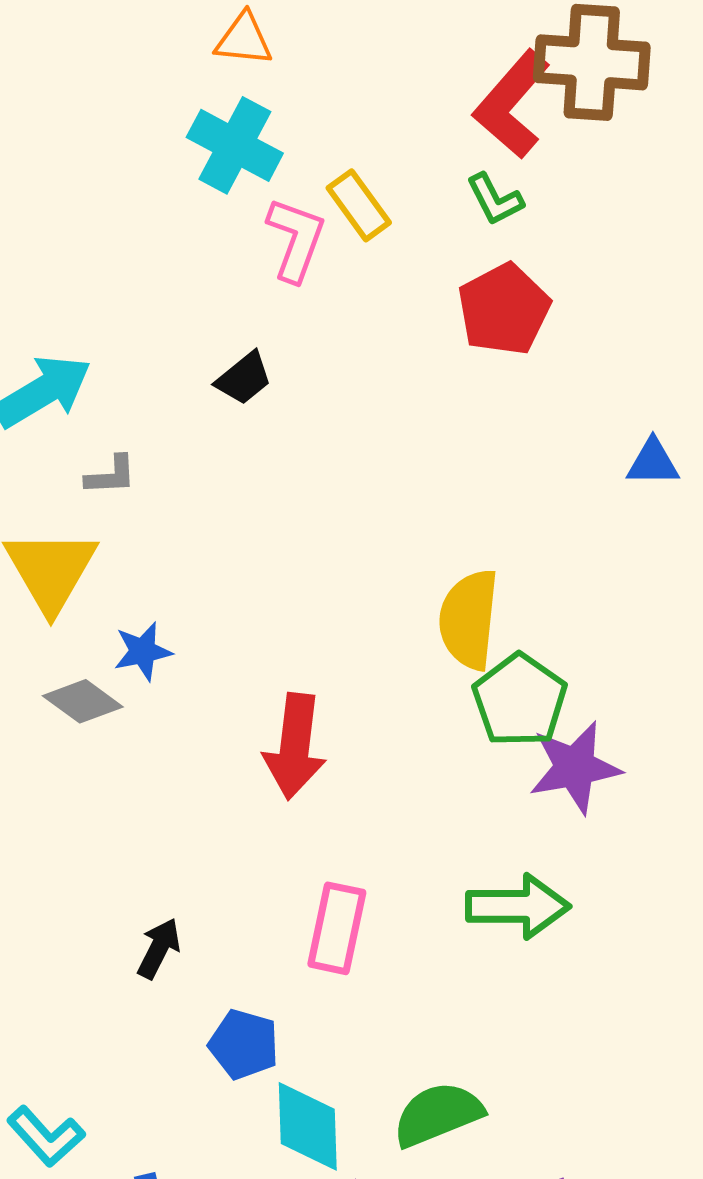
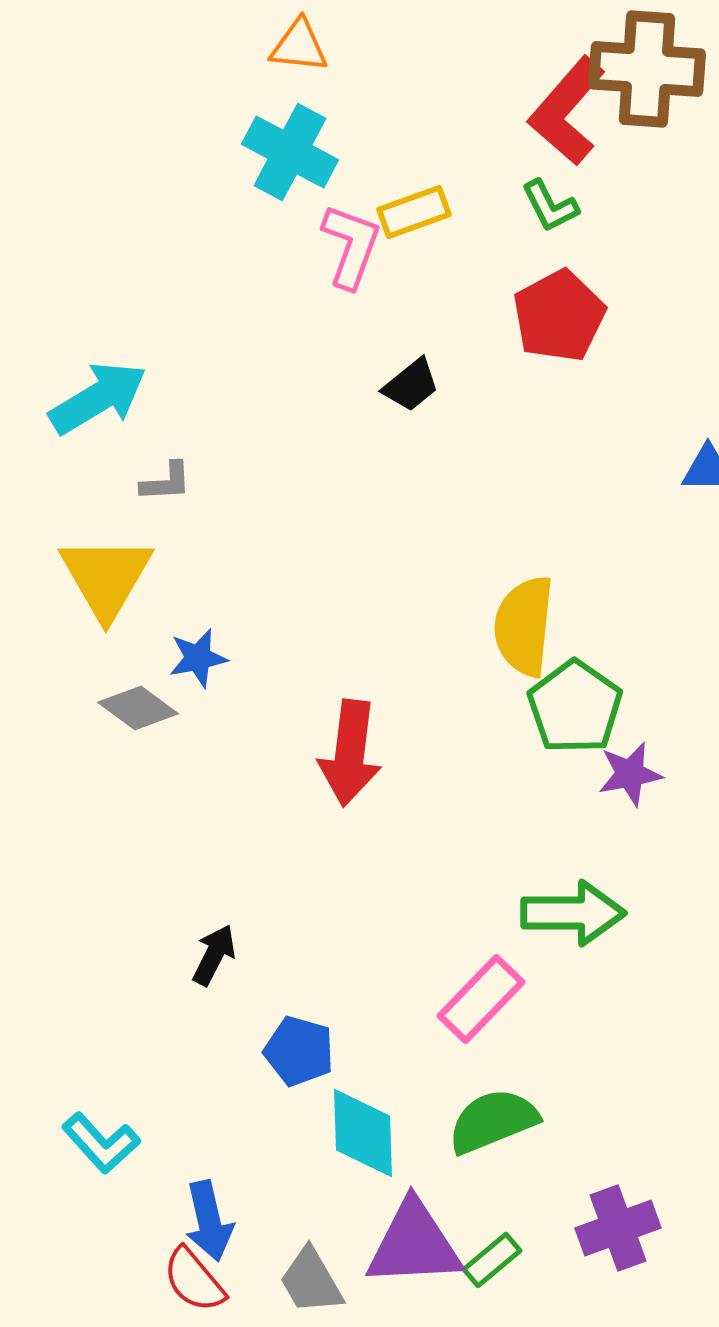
yellow rectangle: (359, 205) -> (414, 212), turned -74
black trapezoid: (244, 378) -> (411, 385), moved
purple star: (575, 767) -> (630, 774), size x0.7
pink rectangle: (337, 928) -> (481, 999), moved, turned 32

